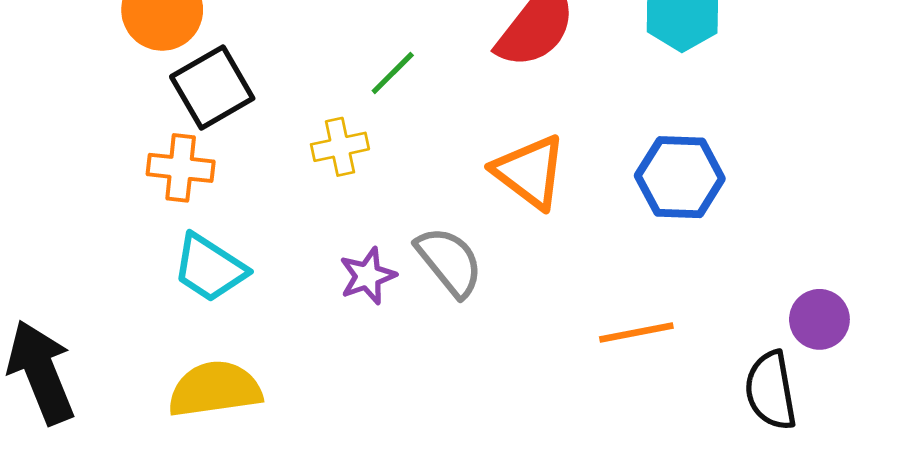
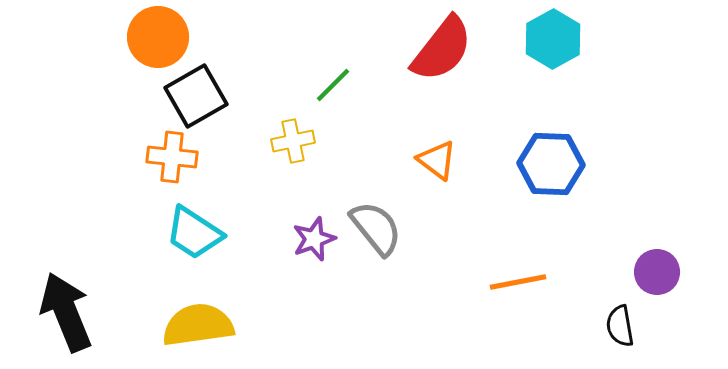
orange triangle: (530, 172) -> (437, 160), size x0.7
black semicircle: (771, 391) -> (620, 326), size x0.7

